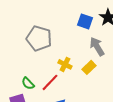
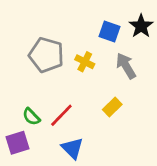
yellow cross: (65, 64) -> (85, 62), moved
yellow rectangle: (89, 67) -> (112, 107), moved

